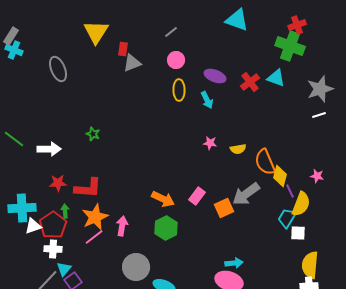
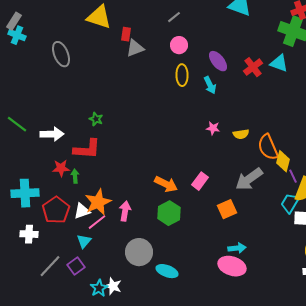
yellow triangle: (96, 32) -> (99, 17), turned -44
purple ellipse: (215, 76) -> (218, 61), turned 30
red L-shape: (88, 188) -> (87, 149), moved
orange square: (224, 208) -> (227, 209), moved
green arrow: (65, 211) -> (75, 176), moved
white triangle: (33, 226) -> (82, 211), moved
white cross: (53, 249) -> (29, 234), moved
cyan triangle: (64, 269) -> (84, 241), moved

